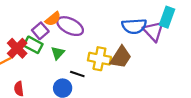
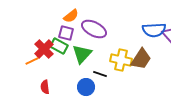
orange semicircle: (53, 19) -> (71, 16), moved
purple square: (40, 31) -> (66, 33), turned -35
green triangle: (58, 53) -> (82, 54), size x1.5

